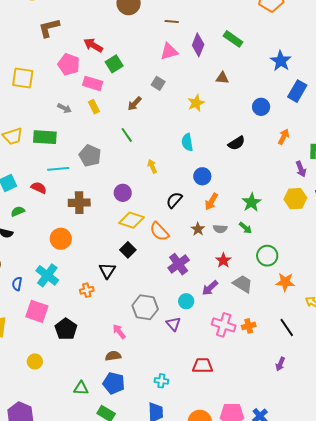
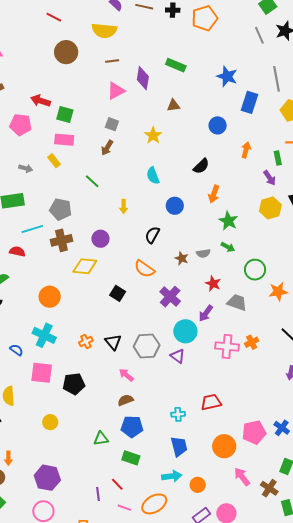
green square: (114, 64) -> (65, 115), turned -30
pink rectangle: (93, 83) -> (64, 140), moved
brown arrow: (135, 104) -> (107, 148), moved
yellow arrow: (152, 166) -> (124, 206), turned -144
orange arrow: (211, 202) -> (214, 194), moved
brown cross: (79, 203) -> (61, 240), moved
yellow diamond: (132, 220) -> (85, 266), moved
black triangle: (107, 271) -> (113, 342), moved
blue semicircle: (17, 284) -> (16, 350), turned 128
cyan circle: (186, 301) -> (185, 331), size x1.5
black pentagon: (66, 329) -> (74, 384), turned -30
red trapezoid: (203, 366) -> (211, 402), moved

